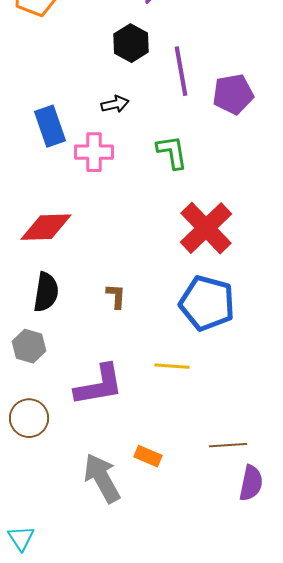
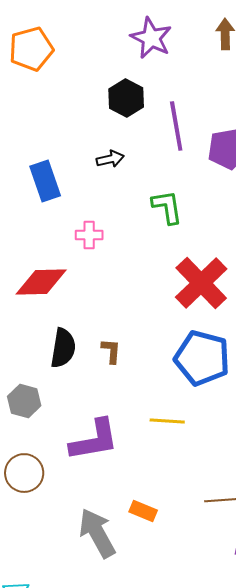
pink cross: (94, 152) -> (89, 235), moved, size x0.7
black semicircle: (46, 292) -> (63, 348), moved

